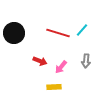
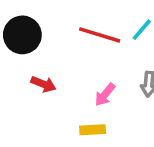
red arrow: (40, 61) -> (43, 84), moved

